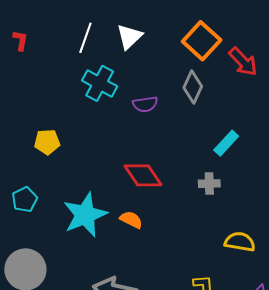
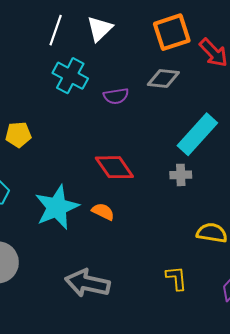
orange square: (202, 41) -> (172, 32), turned 30
gray diamond: (193, 87) -> (163, 78), turned 72
cyan rectangle: (226, 143) -> (197, 134), size x1.6

